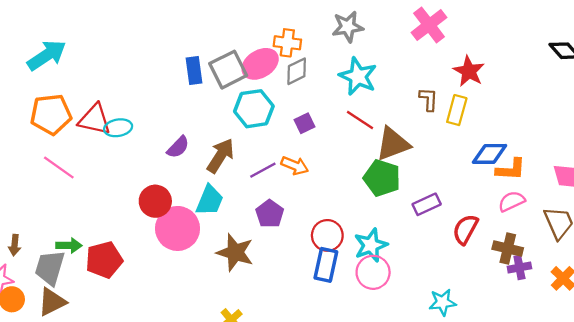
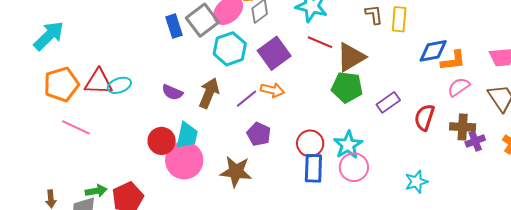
purple square: (304, 123) -> (274, 53), size x1.8
purple semicircle: (178, 147) -> (172, 92), turned 80
cyan trapezoid: (210, 200) -> (187, 135), moved

